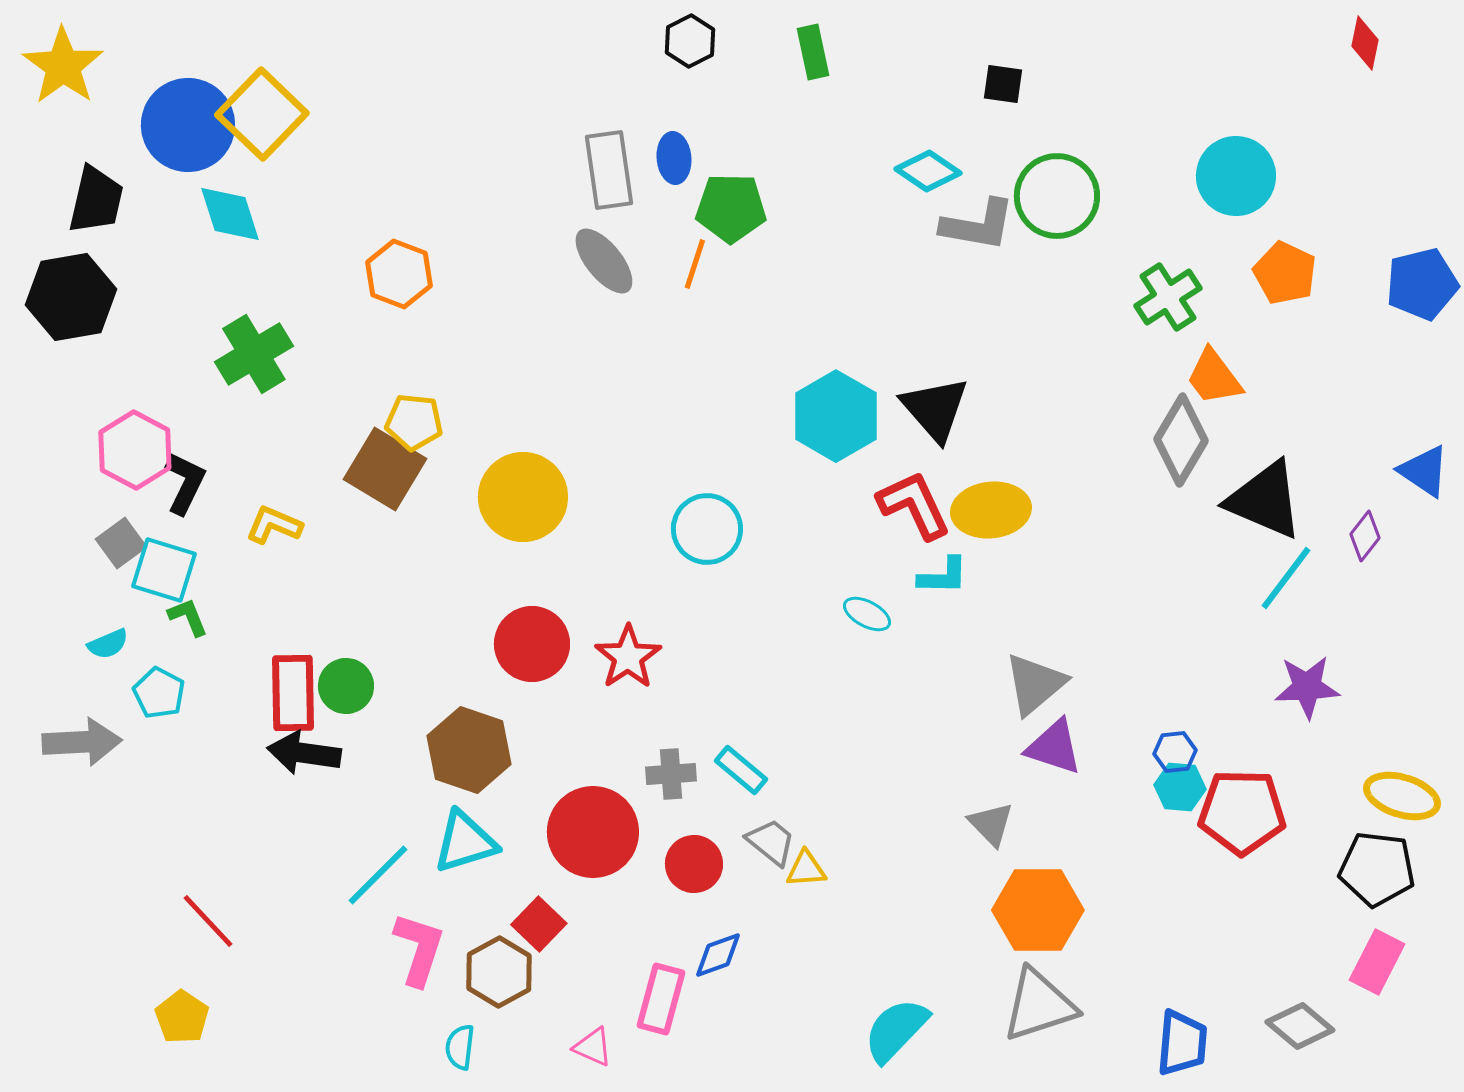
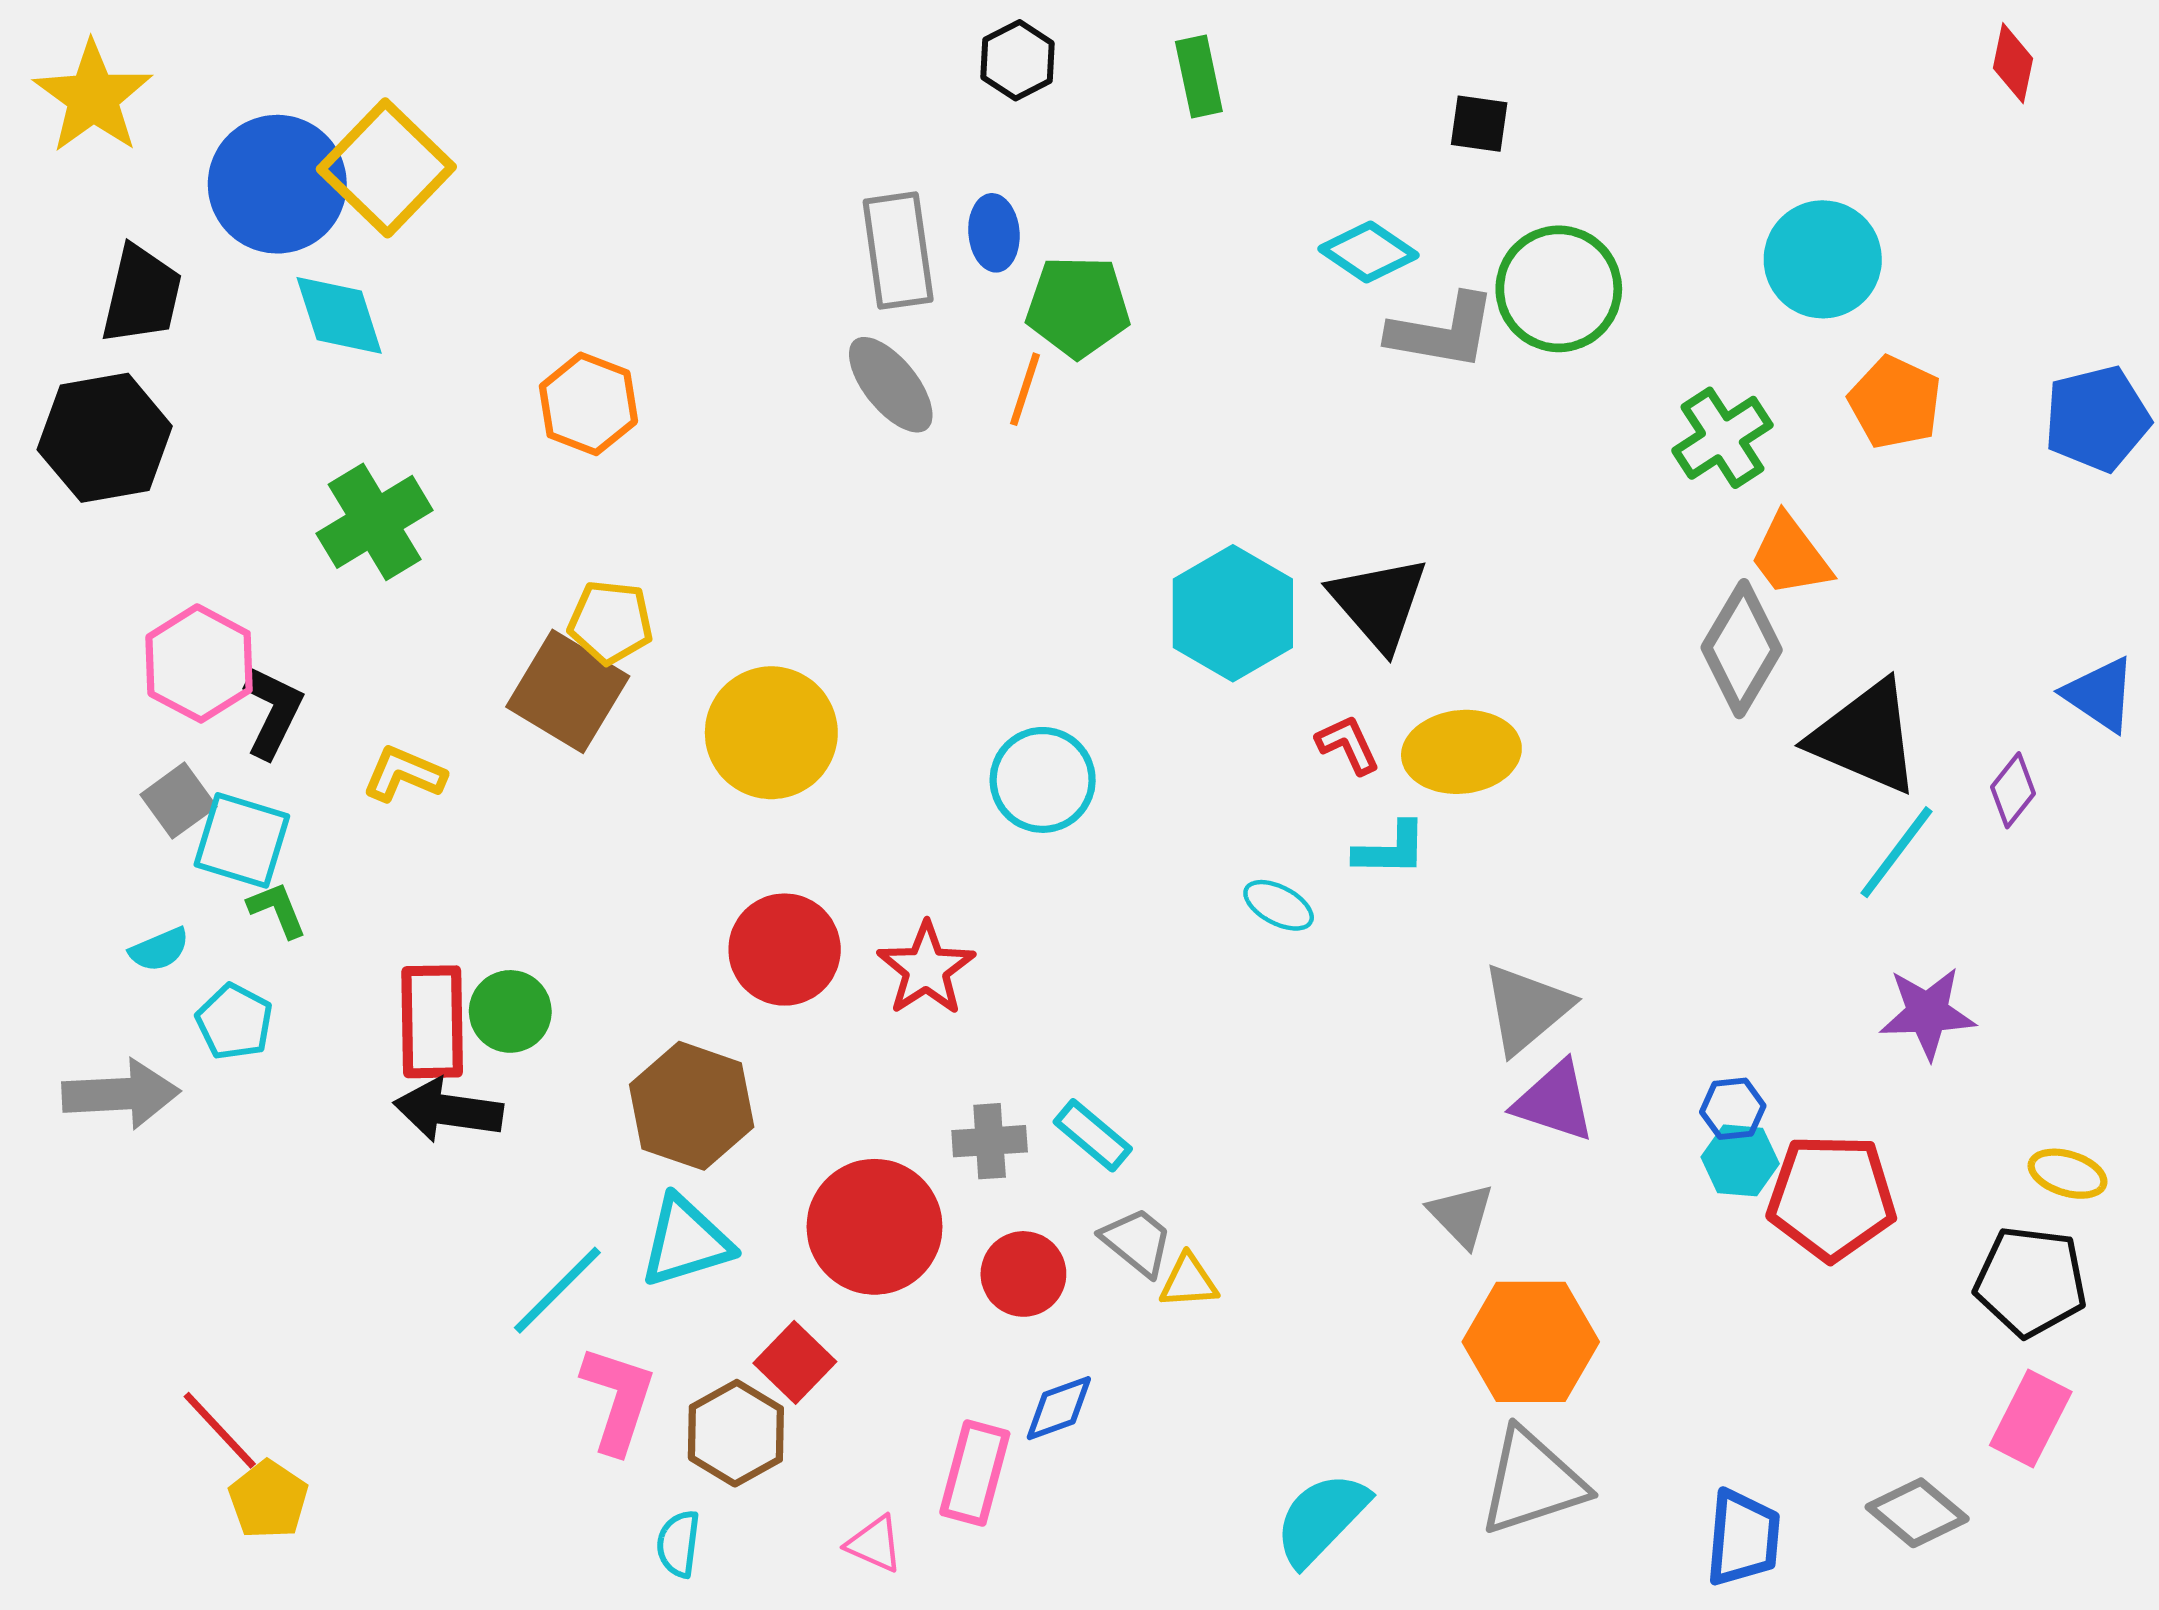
red L-shape: (914, 505) -> (1348, 745), size x0.6
yellow ellipse: (1402, 796) -> (2068, 1174), size x0.7
red line: (208, 921) -> (220, 1430), moved

